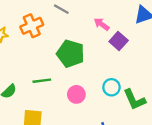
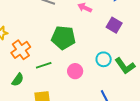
orange cross: (32, 26) -> (21, 50), moved
purple square: (119, 41) -> (114, 25), moved

